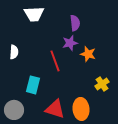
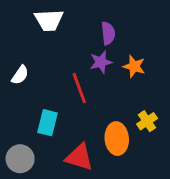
white semicircle: (14, 52) -> (20, 75), turned 32
orange star: (88, 54) -> (134, 66), moved
orange ellipse: (81, 109) -> (117, 139), moved

